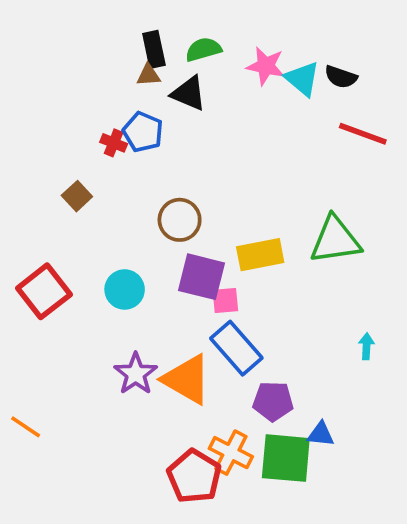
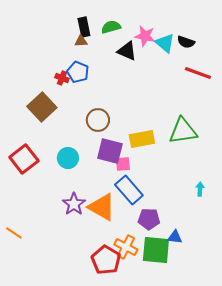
black triangle: (189, 93) -> (127, 51), moved
brown square: (77, 196) -> (42, 107), size x1.8

